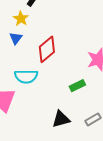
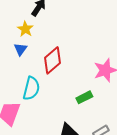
cyan semicircle: (26, 76) -> (31, 88), turned -75

